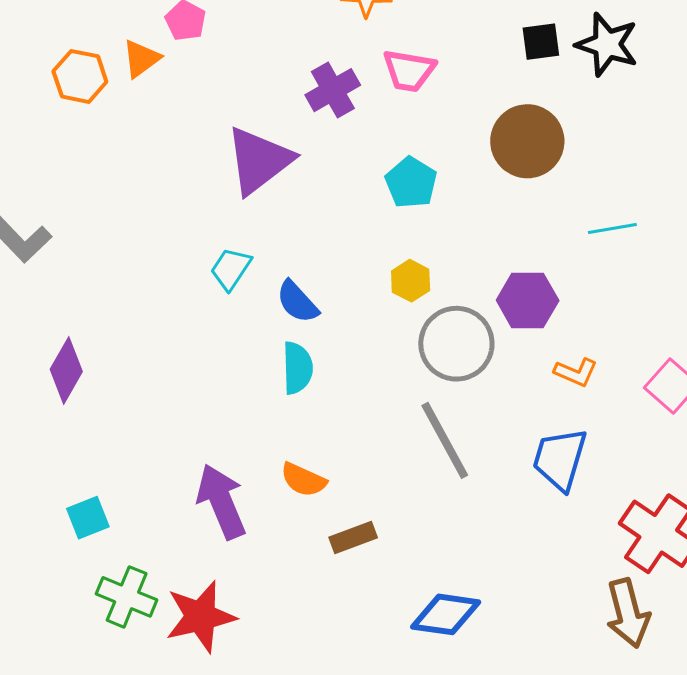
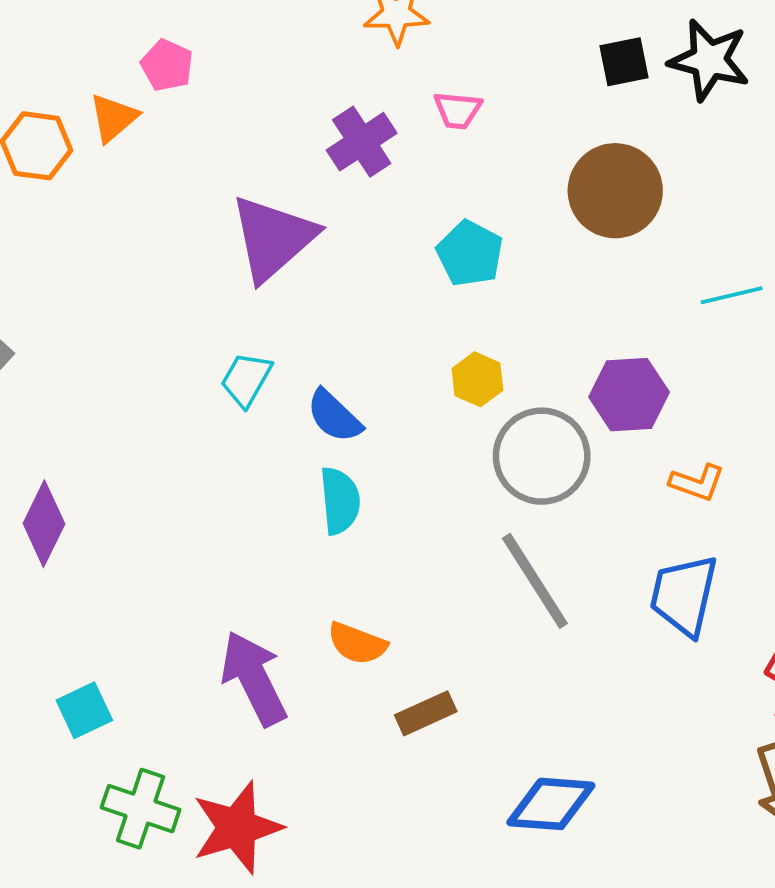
pink trapezoid: (409, 71) -> (458, 110), size x0.7

